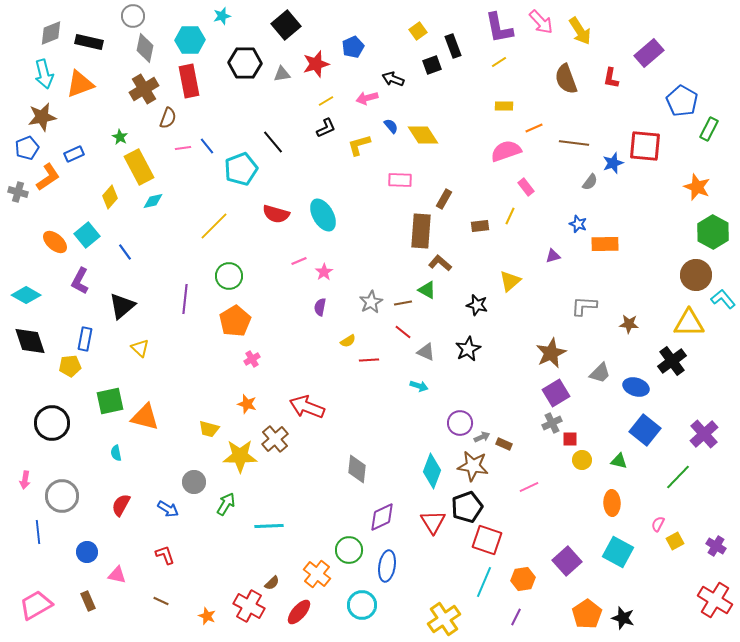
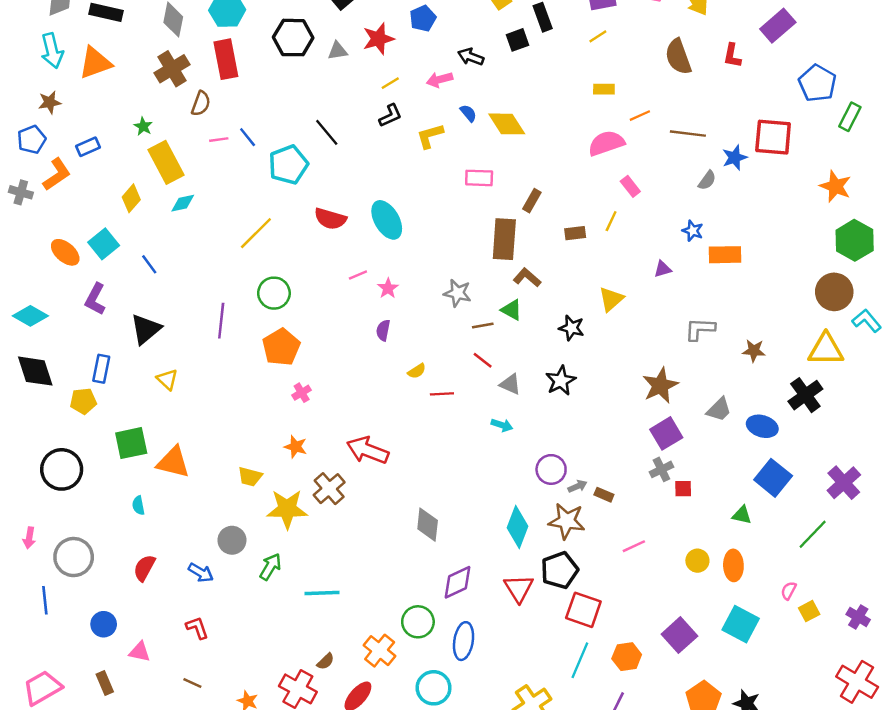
brown star: (42, 117) -> (50, 102), size x0.7
gray star: (371, 302) -> (458, 293), moved, turned -30
yellow circle: (582, 460) -> (697, 561), moved

